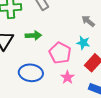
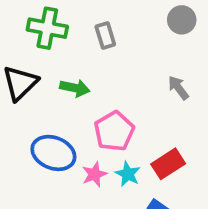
cyan star: (83, 43) -> (128, 174), moved
pink star: (67, 77) -> (94, 174), moved

